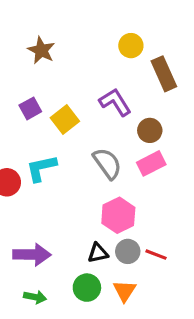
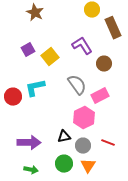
pink rectangle: (151, 163) -> (100, 96), moved
gray circle: (128, 251) -> (83, 146), moved
black triangle: (98, 253) -> (64, 137), moved

